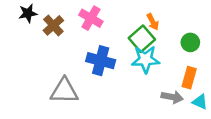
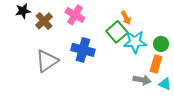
green circle: (190, 42) -> (161, 44), moved
cyan star: (145, 59) -> (135, 42), moved
gray triangle: (64, 91) -> (47, 61), moved, turned -35

